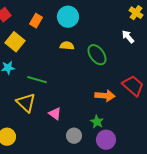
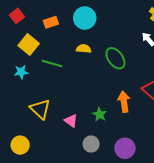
orange rectangle: (36, 21) -> (51, 22), turned 40
green line: (37, 80) -> (52, 64), moved
orange arrow: (105, 96) -> (124, 102), turned -102
green star: (97, 122) -> (100, 114), moved

